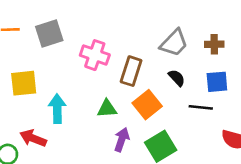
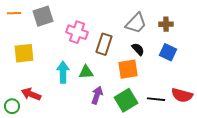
blue square: (217, 82) -> (168, 52), turned 30
orange square: (147, 105) -> (128, 69), moved, turned 30
black line: (201, 107) -> (156, 99), moved
cyan arrow: (57, 109) -> (63, 72), moved

